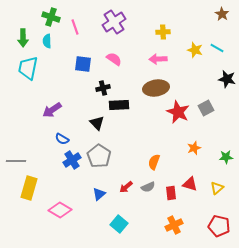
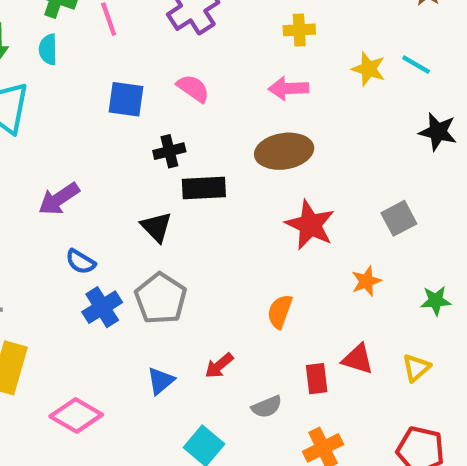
gray square: (206, 108) -> (399, 218), moved
red star: (178, 112) -> (310, 225), moved
gray semicircle: (148, 187) -> (267, 407), moved

